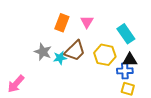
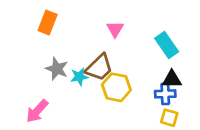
orange rectangle: (62, 23) -> (48, 22), moved
yellow hexagon: (105, 55) -> (116, 87), moved
pink arrow: (16, 84) -> (37, 111), moved

